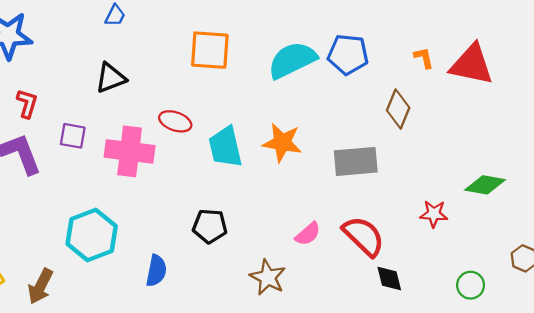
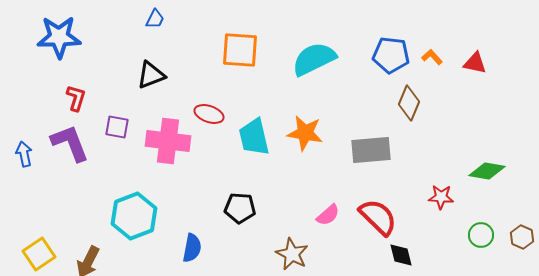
blue pentagon: (348, 54) -> (391, 55), moved
orange L-shape: (424, 58) -> (432, 57), turned -30
red triangle: (472, 65) -> (475, 63), size x0.6
green circle: (471, 285) -> (481, 235), moved

